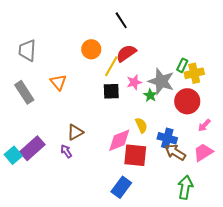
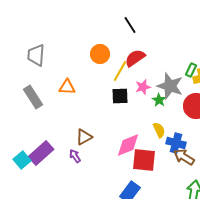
orange triangle: (58, 82) -> (67, 87), turned -48
yellow semicircle: (141, 125) -> (159, 130), moved

